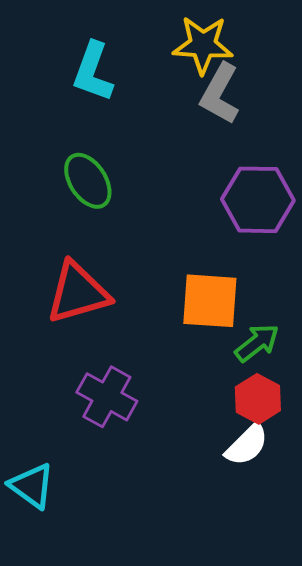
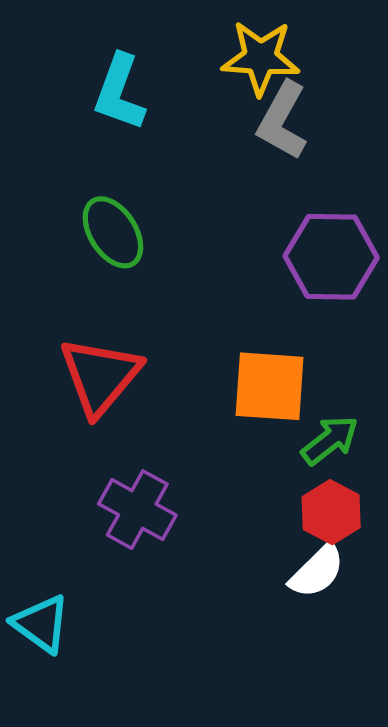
red triangle: (78, 293) -> (100, 376), turned -34

